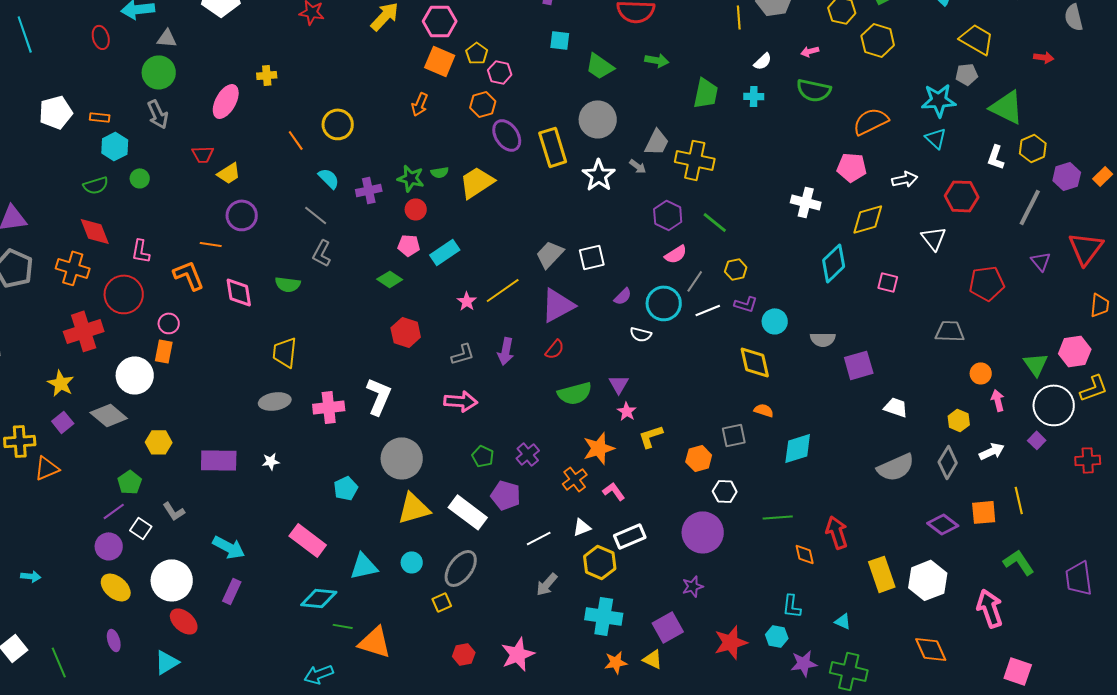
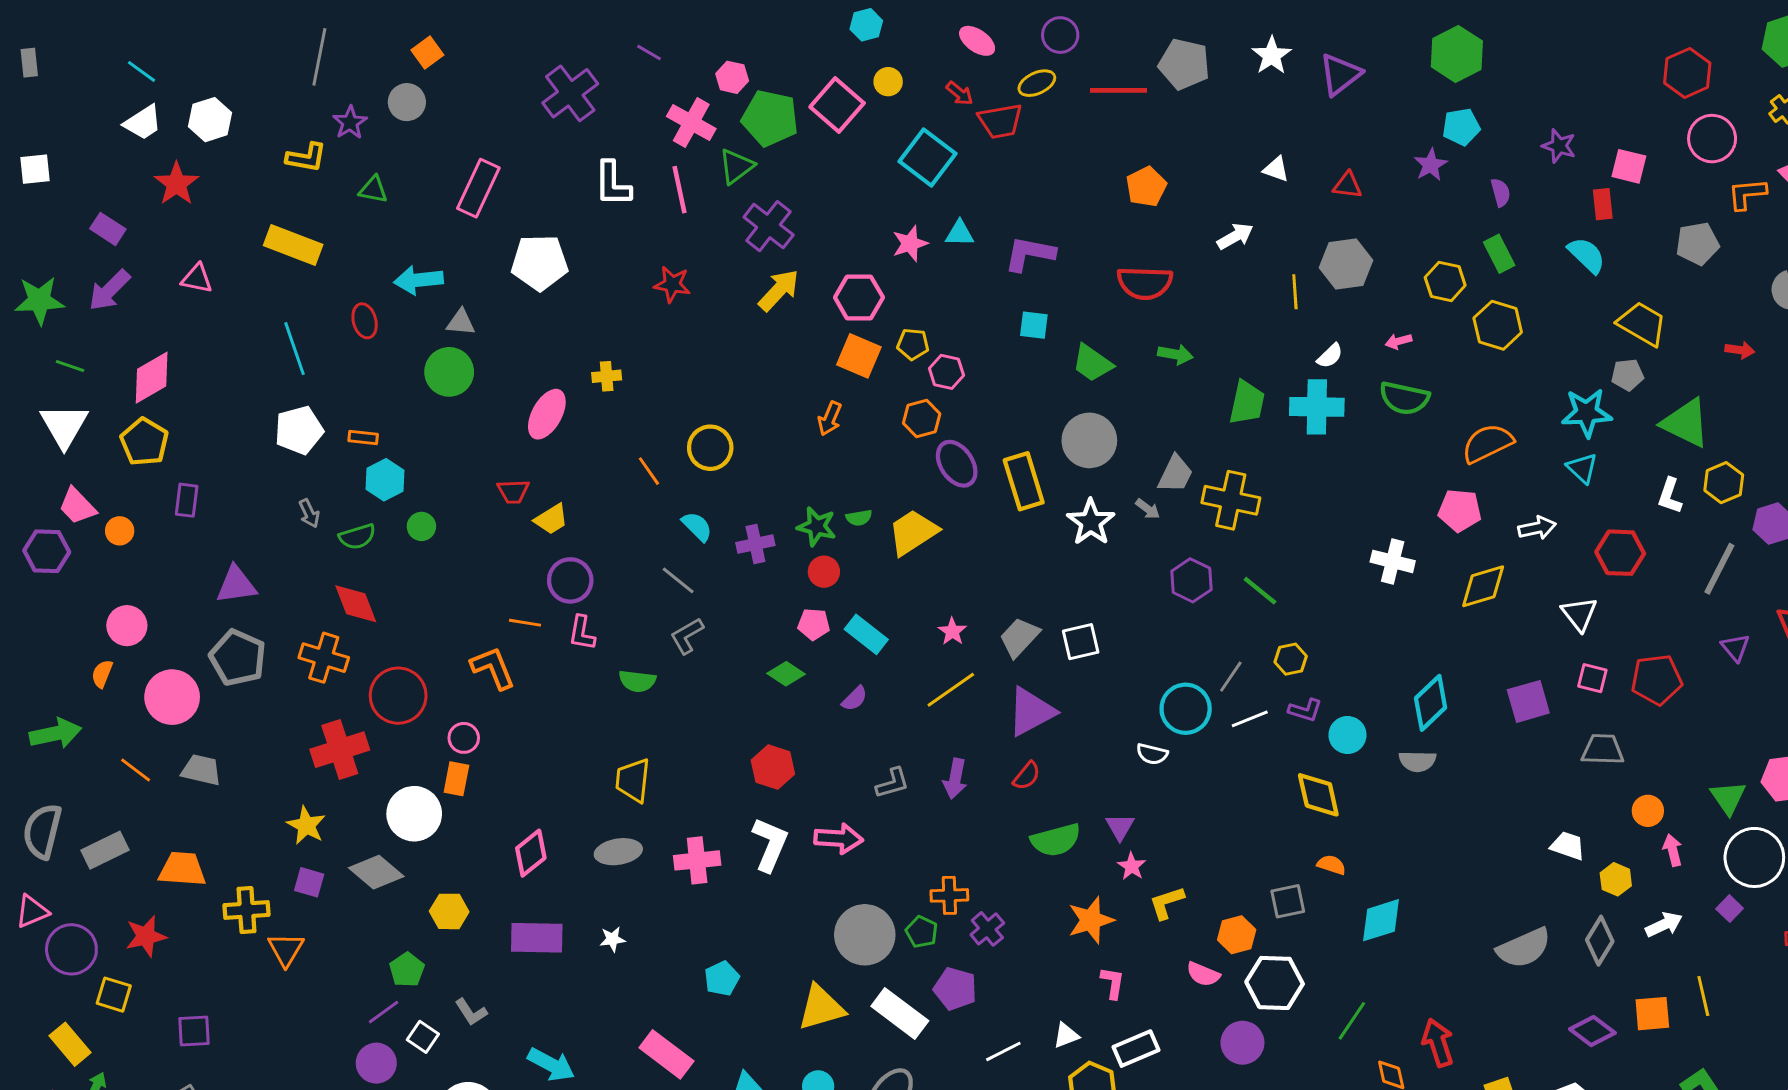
cyan line: (25, 34) -> (295, 349), moved
yellow pentagon: (477, 53) -> (913, 344), turned -30
cyan cross: (754, 96) -> (1317, 407), size x1.8
gray arrow: (158, 114) -> (309, 513), moved, size x0.7
pink L-shape: (141, 251) -> (582, 633), moved
cyan rectangle: (445, 252) -> (866, 634), turned 72
gray L-shape: (322, 253) -> (687, 636), turned 32
pink semicircle: (676, 254) -> (1203, 974), moved, turned 55
cyan diamond: (834, 263) -> (1431, 703), moved
pink square: (888, 282) -> (1592, 678), moved
pink diamond: (239, 292) -> (531, 853), moved, turned 60
purple semicircle: (623, 296) -> (855, 699), moved
pink star: (467, 301) -> (952, 631), moved
red hexagon: (406, 332) -> (773, 767), moved
purple square: (859, 365) -> (1528, 701), moved
pink arrow: (461, 401) -> (839, 839), moved
white trapezoid: (896, 407) -> (1568, 846), moved
purple square: (63, 422) -> (309, 882), turned -35
gray circle: (402, 458) -> (865, 935), moved
orange triangle: (47, 468) -> (286, 949), turned -36
orange cross: (575, 479) -> (949, 895), moved, turned 35
pink L-shape: (614, 491) -> (1113, 983), turned 45
white hexagon: (725, 491) -> (1275, 983), size x1.6
green line: (778, 517) -> (1352, 1021), turned -52
purple circle: (703, 532) -> (1242, 1043), size x0.7

